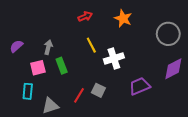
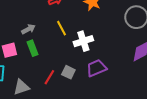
gray arrow: (48, 47) -> (28, 29), moved, turned 48
purple trapezoid: (140, 86) -> (96, 68), moved

